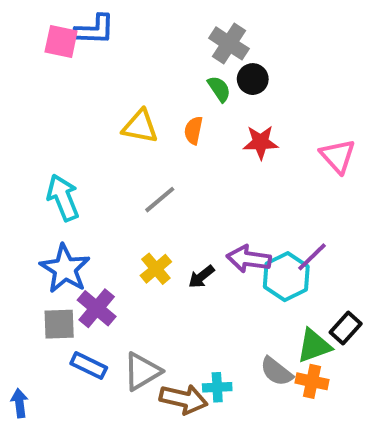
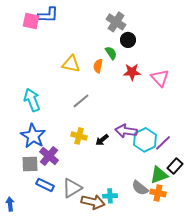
green semicircle: (219, 89) -> (111, 53), moved
pink triangle: (338, 156) -> (160, 78), moved
purple line: (312, 257) -> (163, 143), moved
yellow cross: (156, 269) -> (79, 136), turned -35

